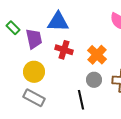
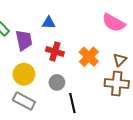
blue triangle: (58, 22) -> (49, 23), size x0.6
gray circle: (94, 80) -> (57, 82), moved

